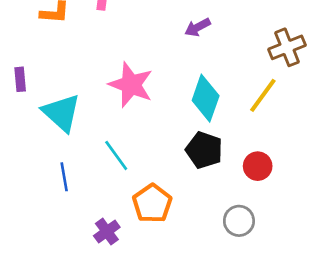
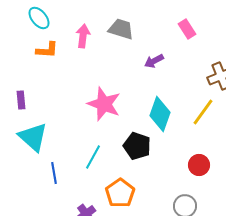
cyan triangle: (61, 113) -> (33, 137), moved
black pentagon: (204, 150) -> (137, 146), moved
cyan line: (116, 155) -> (93, 157), turned 65

